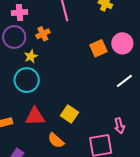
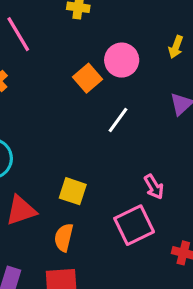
white line: (124, 81) -> (118, 120), moved
orange semicircle: (56, 140) -> (64, 237), turned 78

